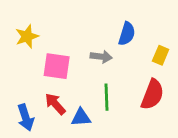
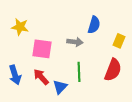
yellow star: (27, 36) -> (20, 27), turned 30
blue arrow: (26, 117) -> (15, 75), moved
blue triangle: (81, 117) -> (60, 87), turned -42

